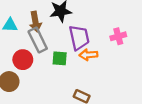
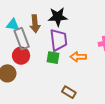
purple trapezoid: (79, 38) -> (59, 40), moved
gray rectangle: (38, 40) -> (22, 39), moved

